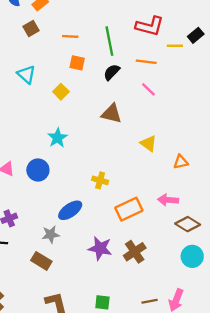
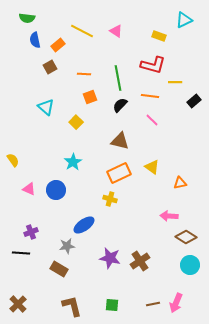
black rectangle: (196, 35) -> (194, 101), moved
orange square: (77, 63) -> (90, 97), turned -32
orange rectangle: (129, 209) -> (119, 173), moved

